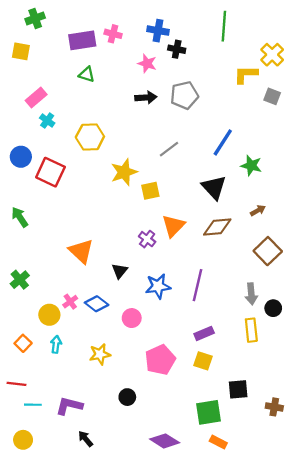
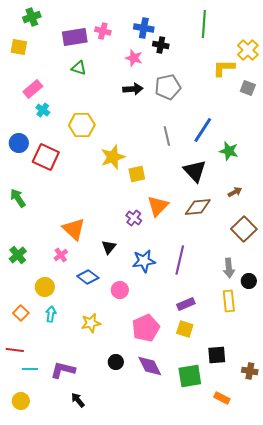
gray line: (169, 149) -> (167, 136), moved, turned -66
pink cross: (70, 302) -> (61, 255), moved
purple diamond: (165, 441) -> (150, 366), moved, turned 32
orange rectangle: (218, 442) -> (222, 398), moved

